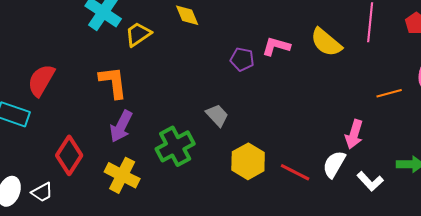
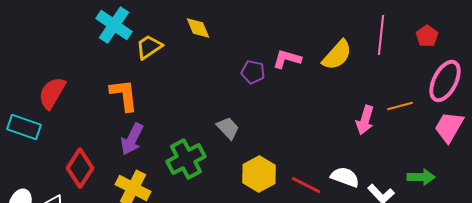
yellow semicircle: (326, 42) -> (337, 55), turned -88
pink arrow: (354, 134) -> (365, 120), moved
white semicircle: (334, 164) -> (345, 177), turned 80

